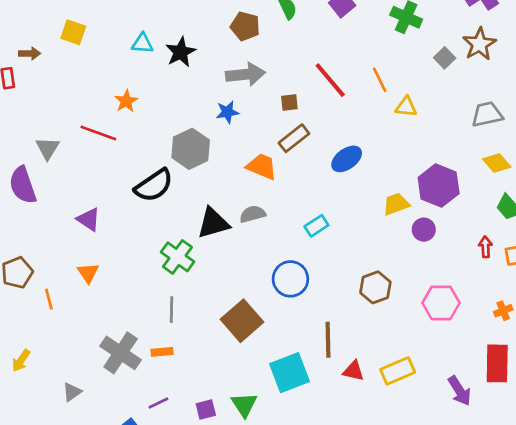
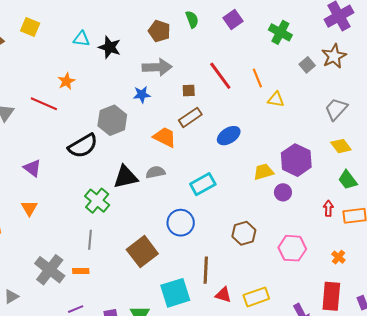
black star: (181, 52) -> (110, 47), turned -30
gray trapezoid: (487, 114) -> (336, 109), turned -40
cyan rectangle: (316, 226) -> (203, 184), size x1.4
orange cross: (503, 311) -> (338, 257), turned -32

